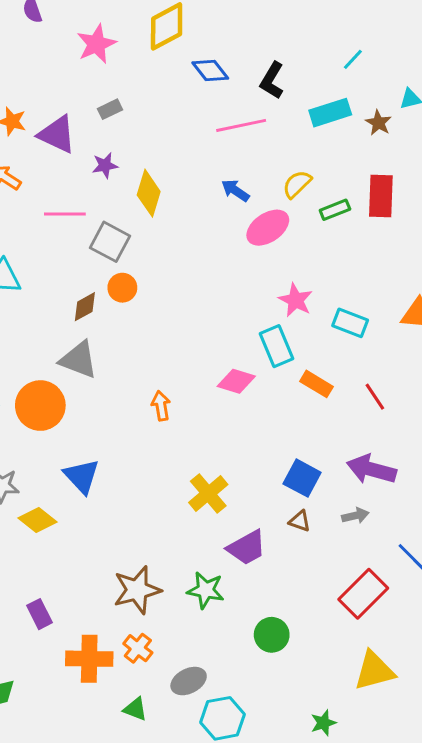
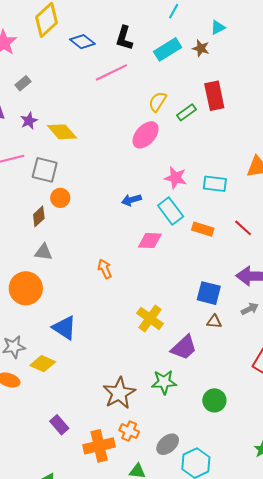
blue arrow: (235, 190) -> (131, 200), moved, turned -36
yellow diamond: (149, 193) -> (62, 132), turned -44
gray triangle: (79, 360) -> (43, 252), size x0.7

